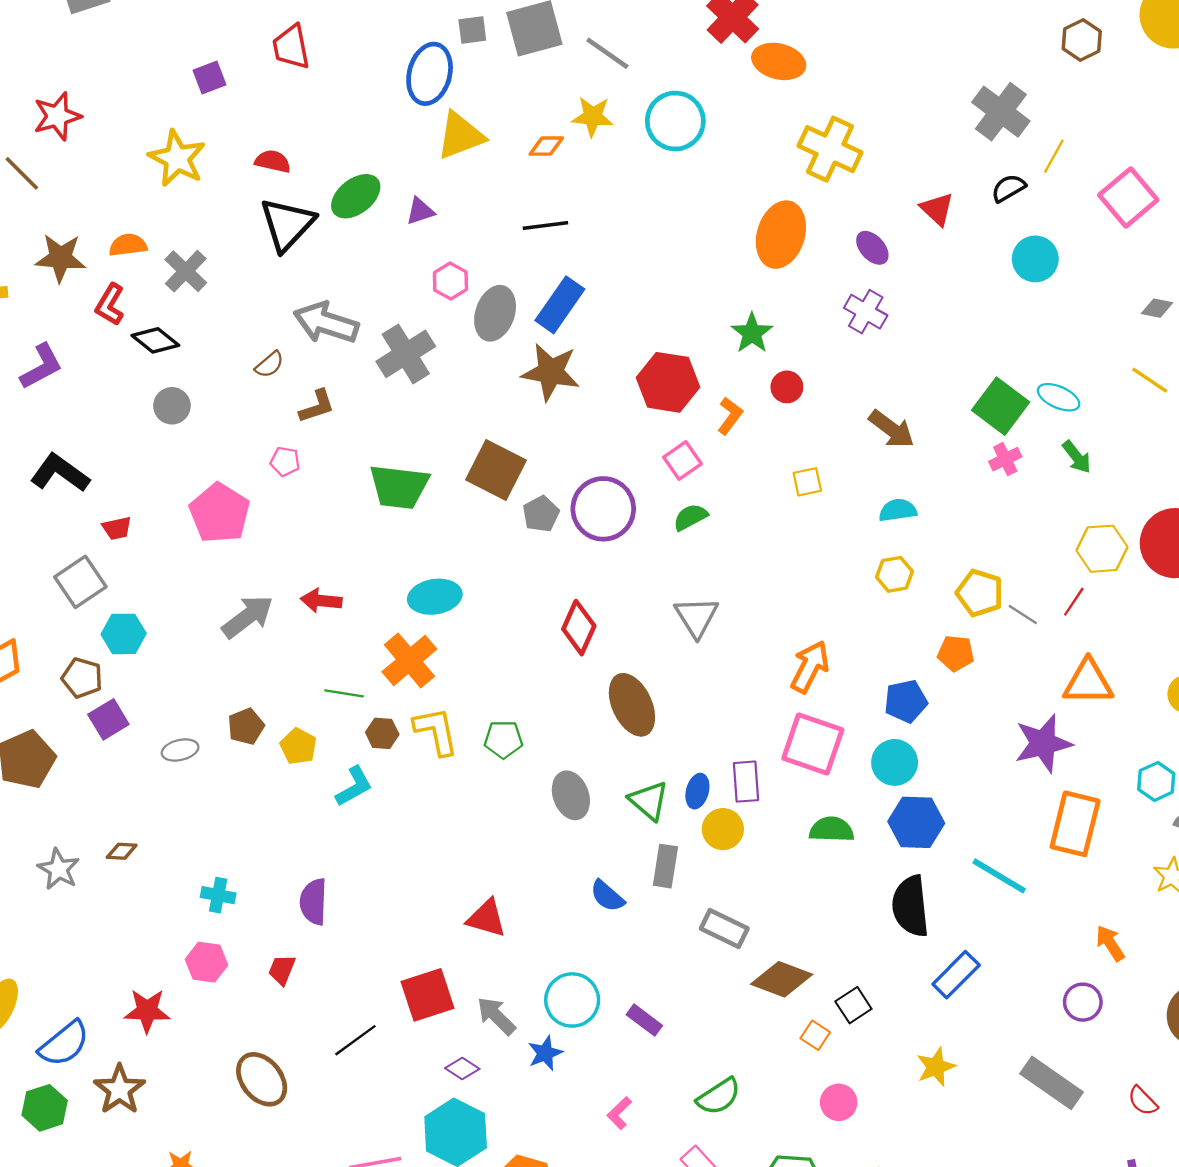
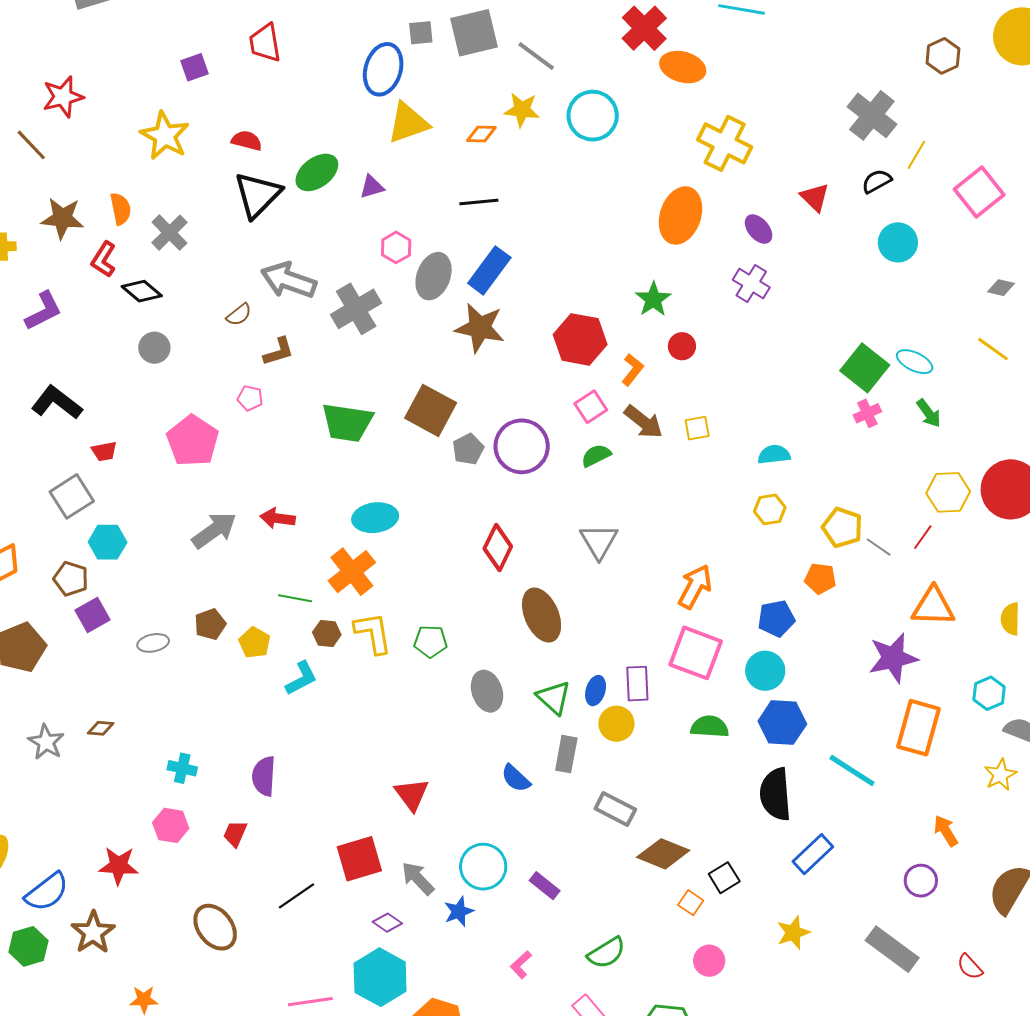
orange semicircle: (128, 245) -> (121, 209), turned 84
brown arrow: (892, 429) -> (644, 422), moved
red triangle: (487, 918) -> (412, 794), turned 36

